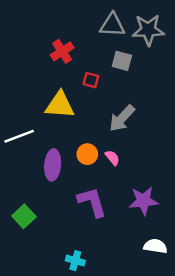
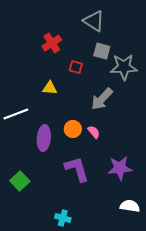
gray triangle: (112, 25) -> (94, 21), turned 30
gray star: (148, 30) -> (124, 67), moved
yellow triangle: (60, 105) -> (50, 88), size x0.6

